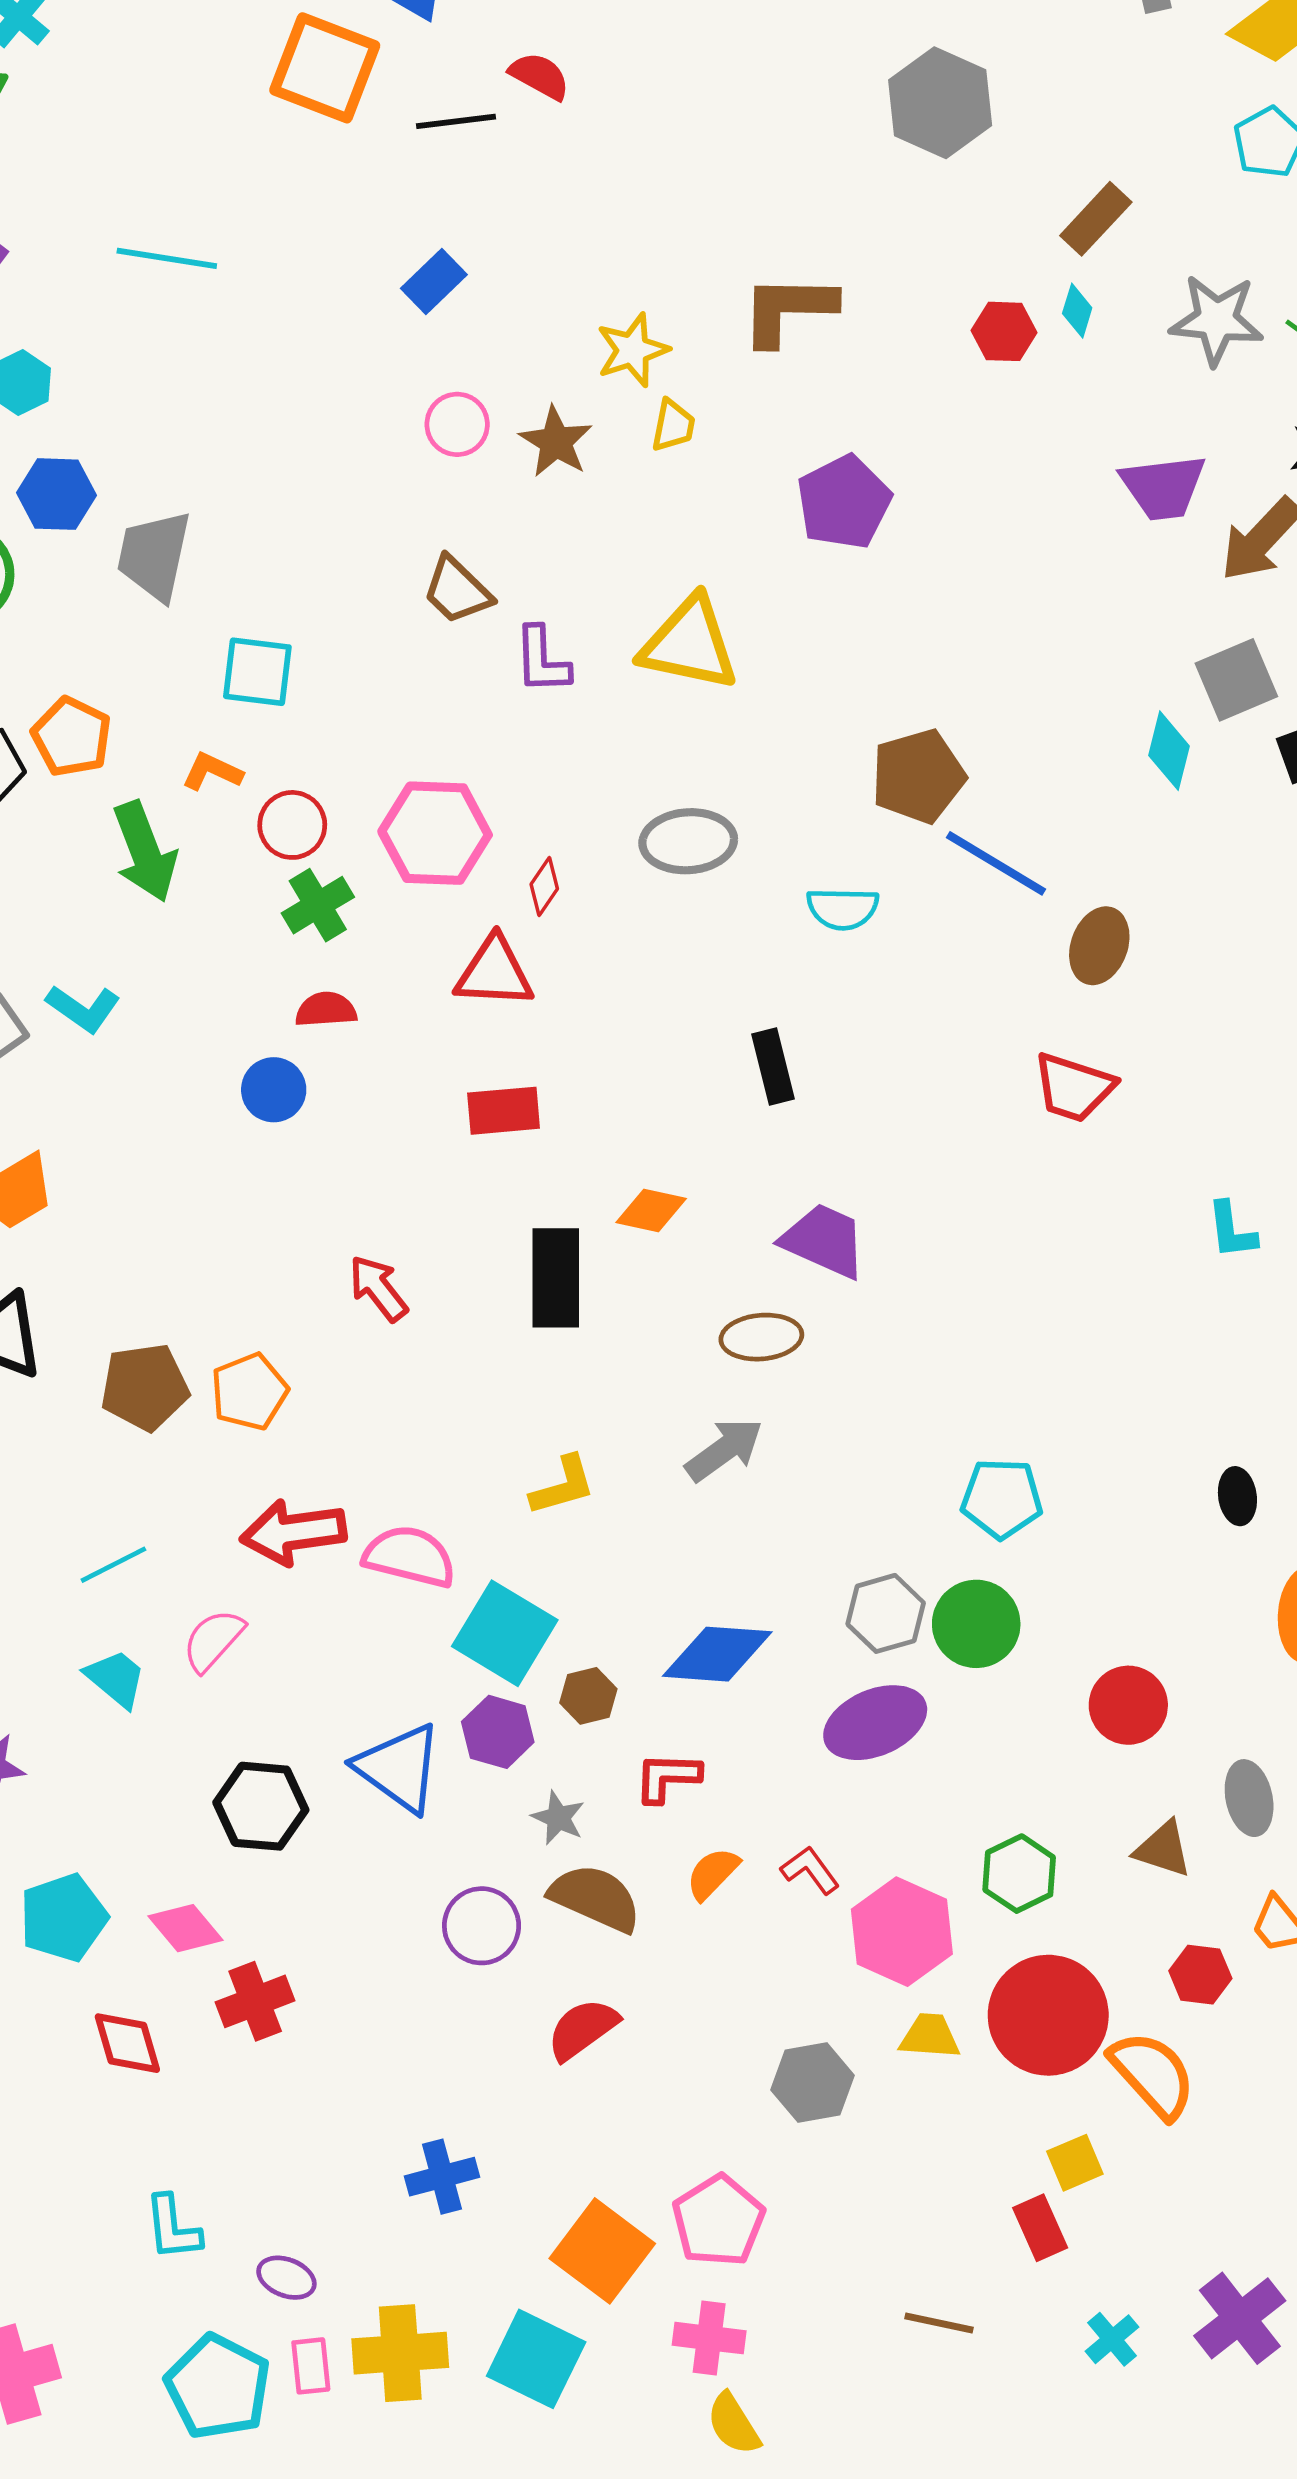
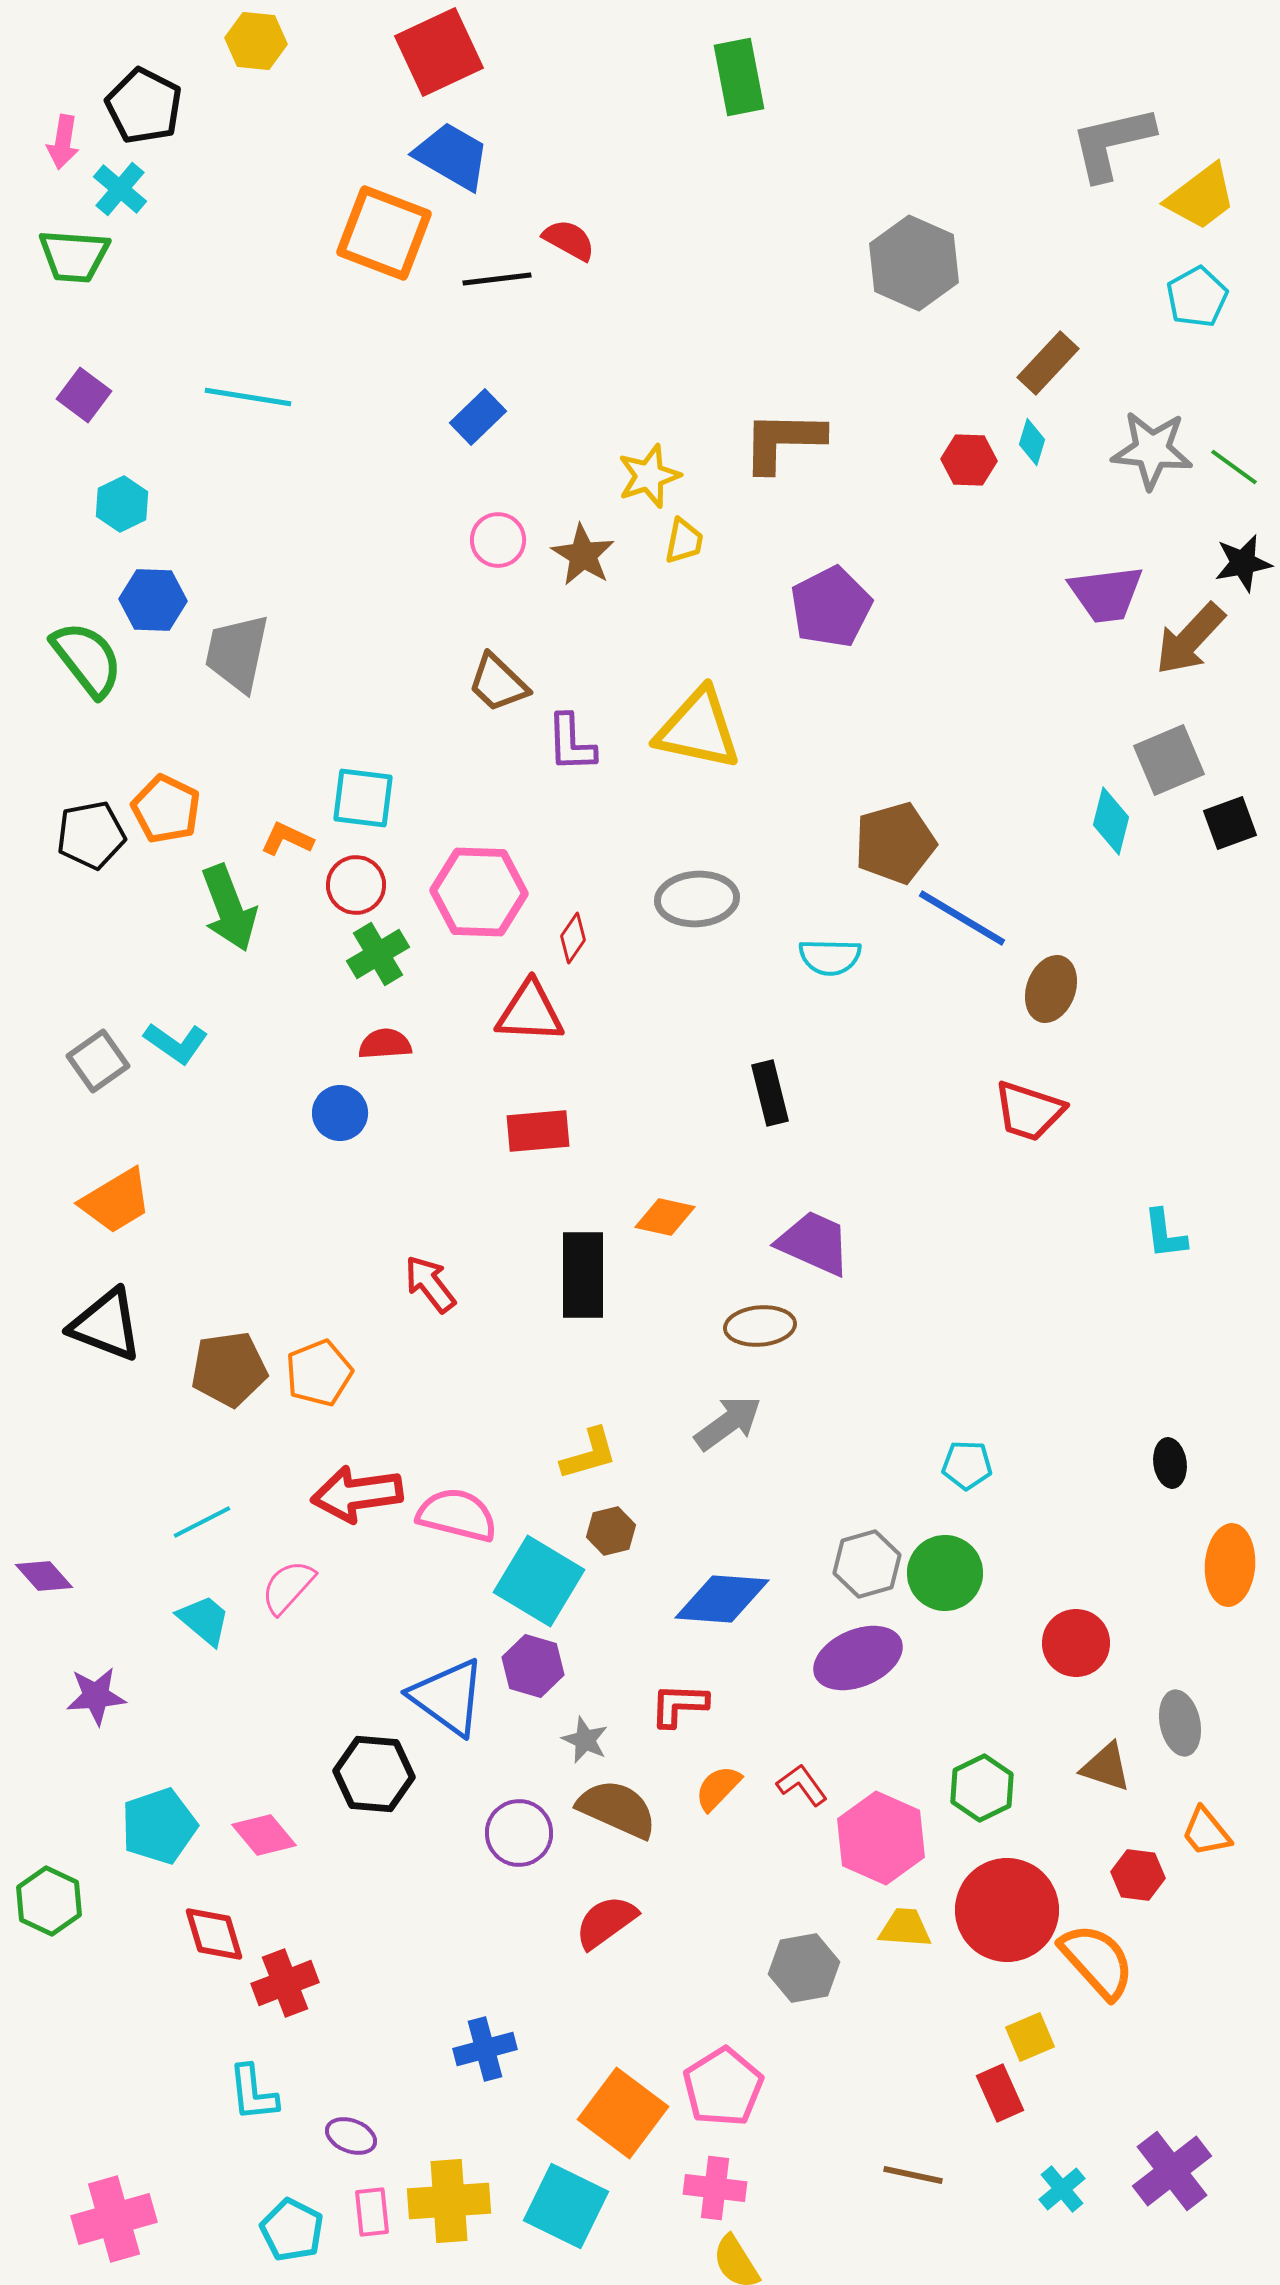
cyan square: (257, 672) -> (363, 798), moved
cyan pentagon: (1002, 1498) -> (967, 1465), size x0.7
brown hexagon: (588, 1696) -> (611, 1531), moved
black hexagon: (261, 1806) -> (374, 1774), moved
red cross: (255, 2001) -> (285, 1983), moved
cyan pentagon: (218, 2387) -> (292, 2230), size x0.7

